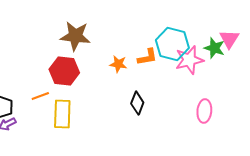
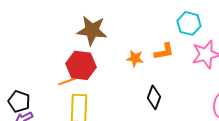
cyan hexagon: (172, 44) -> (189, 23), moved, size x0.7
orange line: (40, 96) -> (67, 81), moved

